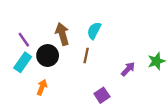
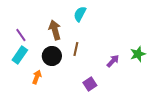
cyan semicircle: (94, 31) -> (80, 14), moved
black circle: (48, 56) -> (52, 56), moved

